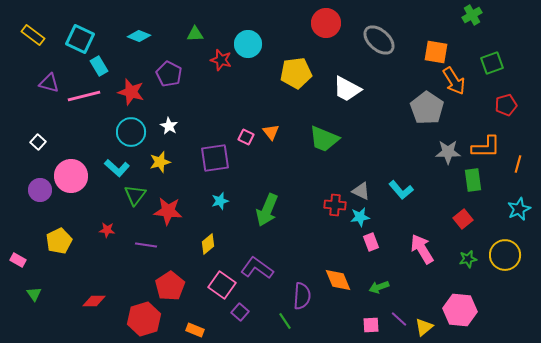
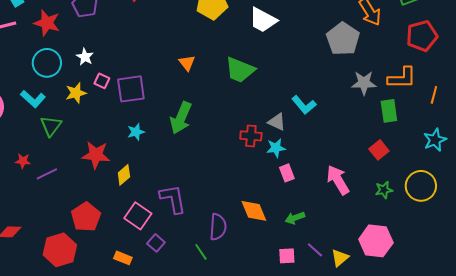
red pentagon: (506, 105) -> (422, 36), size x1.4
pink square: (246, 137) -> (102, 81), moved
cyan L-shape: (401, 190) -> (304, 105), moved
green arrow: (267, 210) -> (181, 118), moved
red star: (168, 211) -> (96, 155), moved
purple line: (146, 245) -> (47, 174), moved, turned -35
purple L-shape: (257, 268) -> (173, 199), turned 44
orange rectangle: (195, 330) -> (123, 258), moved

